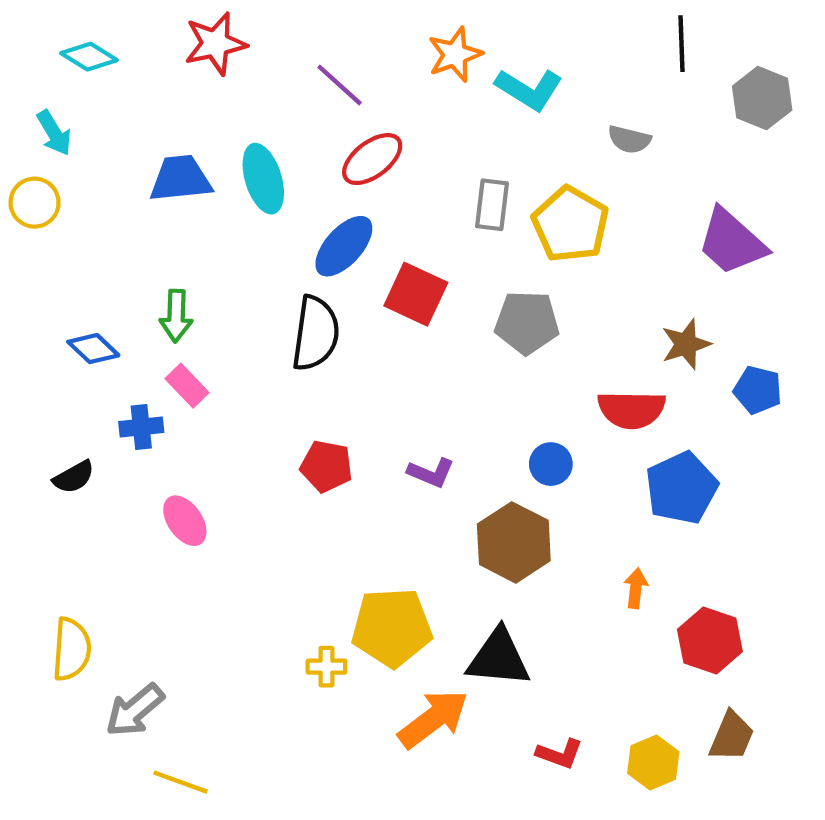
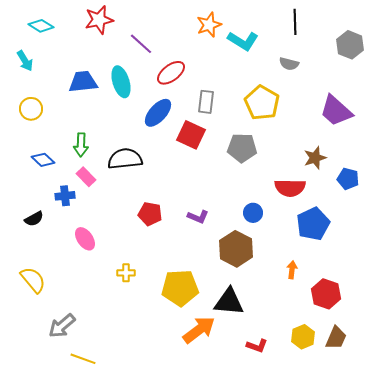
black line: (682, 44) -> (295, 22), moved
purple line: (340, 85) -> (141, 44), moved
yellow circle: (35, 203) -> (31, 109), moved
gray rectangle: (492, 205) -> (206, 102), moved
black semicircle: (316, 333) -> (125, 159), moved, turned -104
yellow semicircle: (72, 649) -> (33, 280), moved, turned -44
yellow cross: (326, 667) -> (126, 273), moved
yellow hexagon: (653, 762) -> (303, 337), moved

